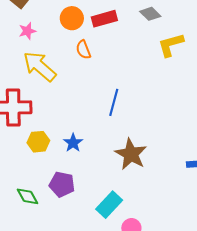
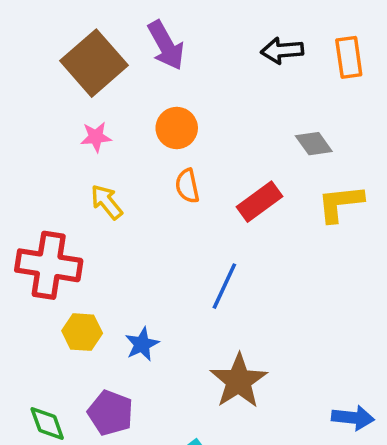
red rectangle: (104, 19) -> (259, 202), moved, turned -30
yellow arrow: (40, 66) -> (107, 202), size x0.6

